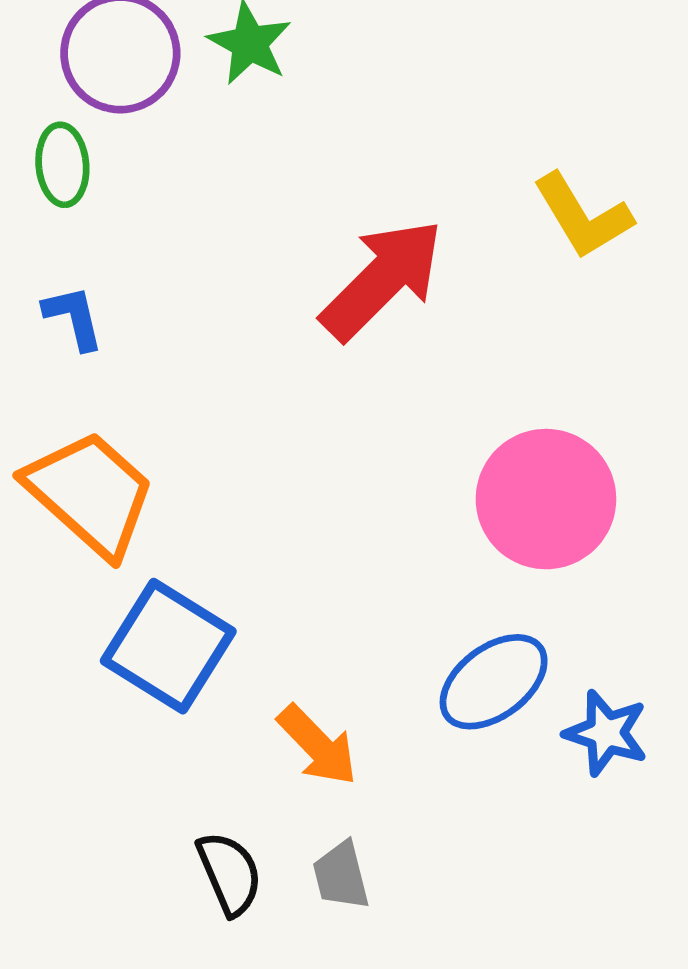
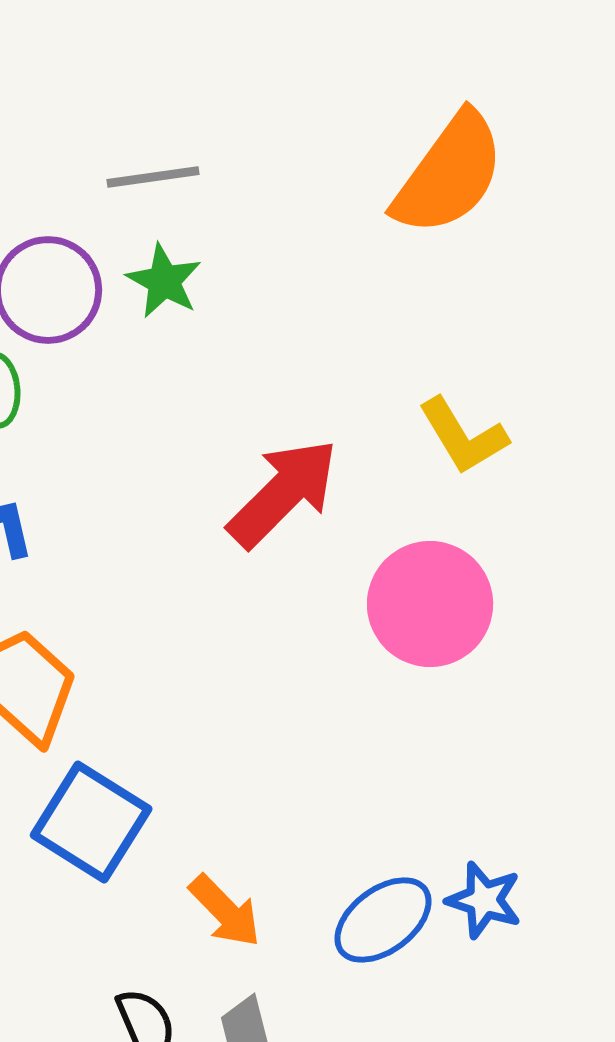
pink circle: (546, 499) -> (430, 604), moved
blue ellipse: (494, 682) -> (383, 920), moved

